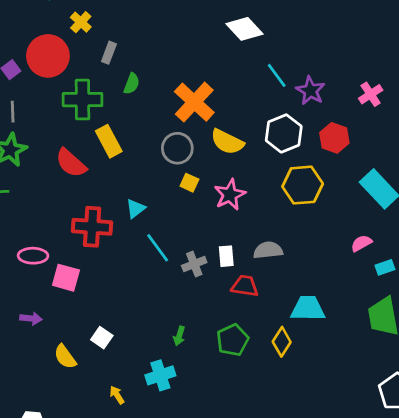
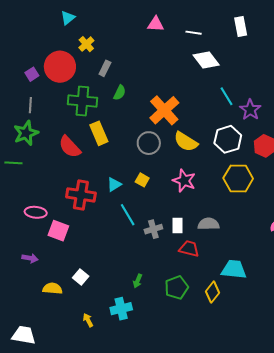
yellow square: (189, 183) -> (142, 180), moved
pink star: (230, 195) -> (184, 181), turned -30
yellow semicircle: (65, 357) -> (52, 289), turned 126

